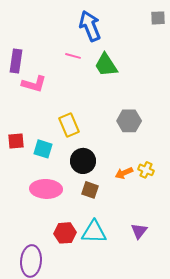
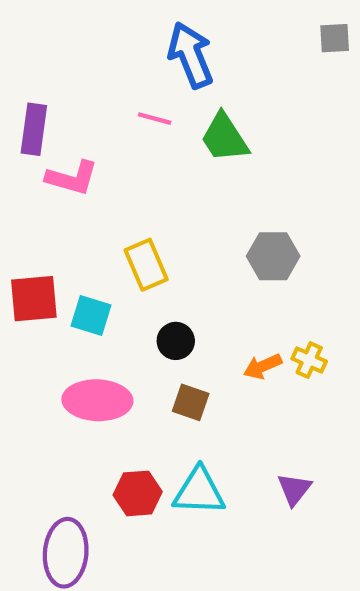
red square: (16, 141) -> (34, 299), size x1.4
black circle: (83, 161) -> (176, 341), size x0.7

